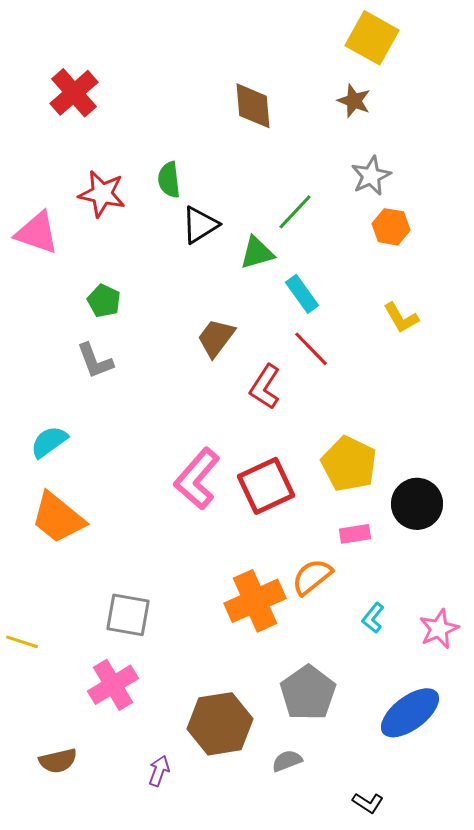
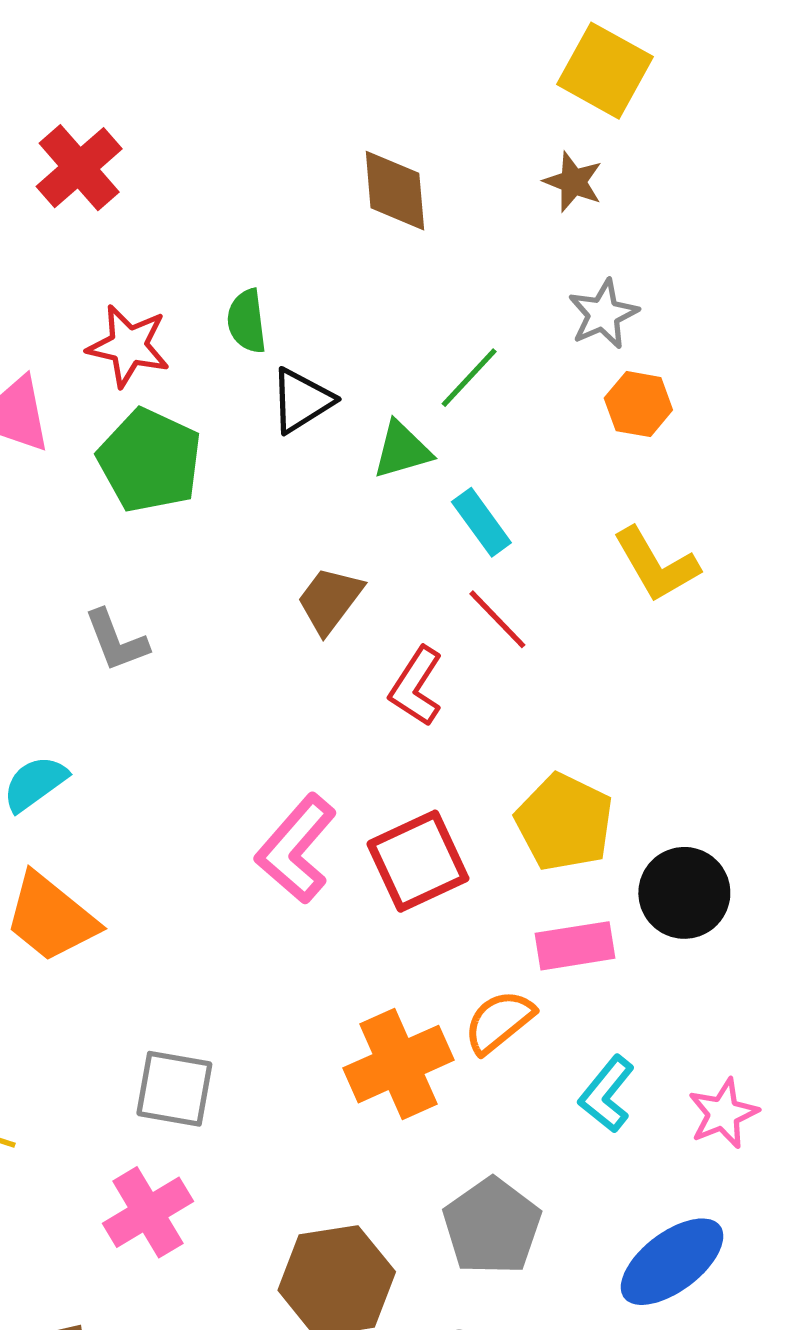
green pentagon: (104, 301) -> (150, 461), moved, size x1.8
yellow L-shape: (401, 318) -> (656, 565), size x1.4
pink rectangle: (355, 534) -> (575, 946), size x1.4
cyan L-shape: (373, 618) -> (607, 1094), size x1.4

